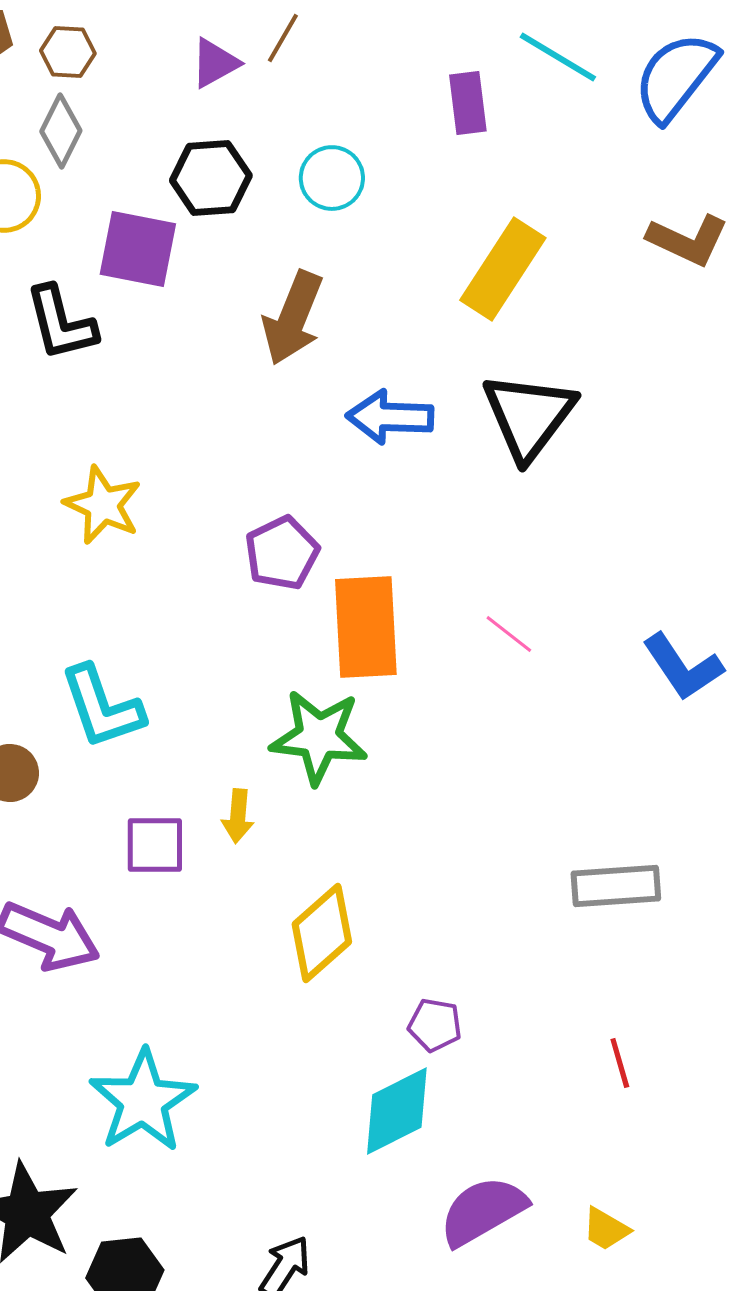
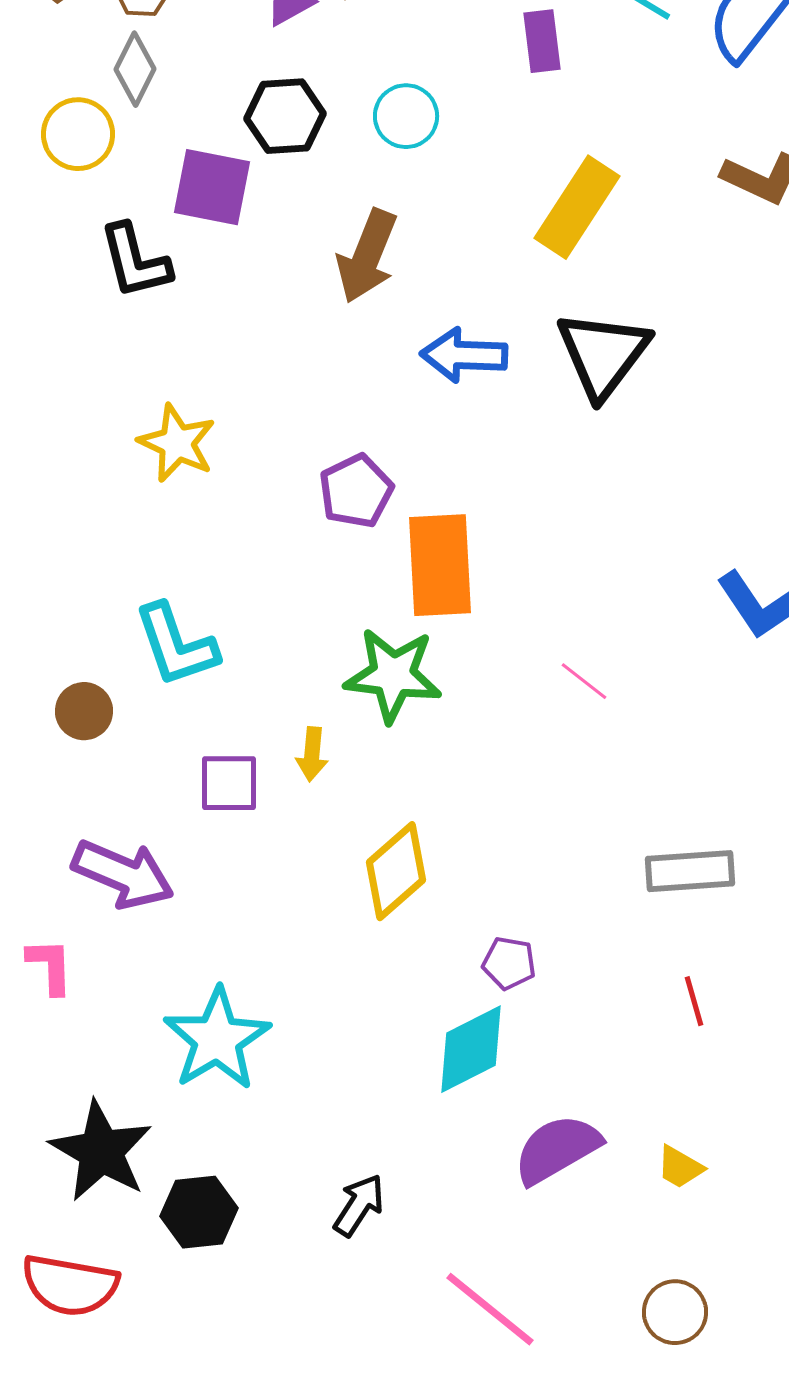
pink line: (509, 634) -> (584, 681), moved
gray rectangle: (616, 886) -> (690, 871), moved

